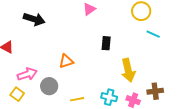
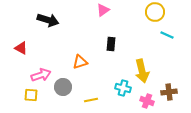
black rectangle: (106, 43) -> (111, 44), moved
yellow square: (17, 94) -> (31, 95), turned -32
cyan cross: (109, 97) -> (123, 88), moved

